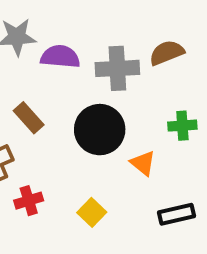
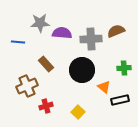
black rectangle: (177, 214) -> (120, 100), moved

